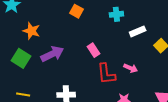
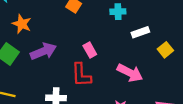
pink arrow: (131, 68) -> (130, 73), size x1.6
red L-shape: (106, 74) -> (81, 75), moved

